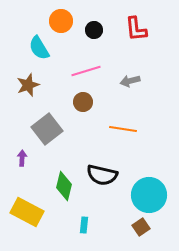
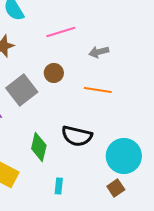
gray arrow: (130, 81) -> (99, 52), moved
brown circle: (83, 102) -> (54, 73), moved

